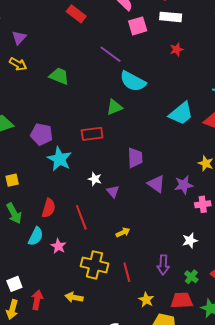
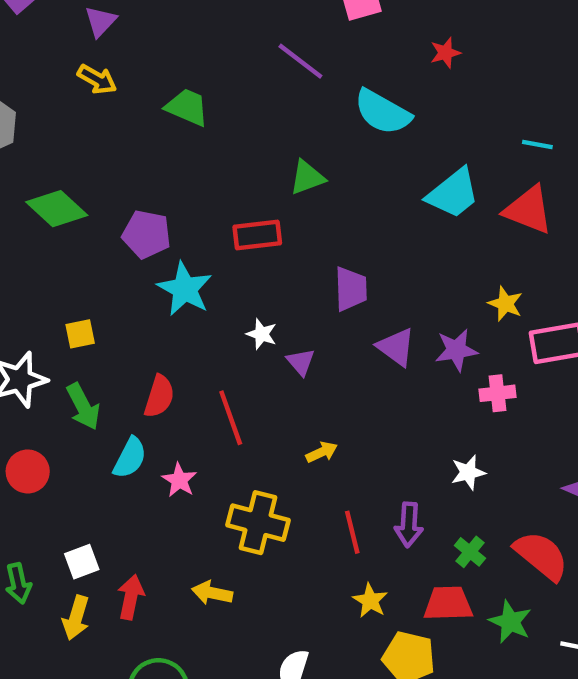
cyan semicircle: (133, 81) -> (383, 112), moved
red line: (127, 272) -> (352, 532), moved

